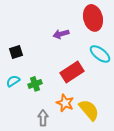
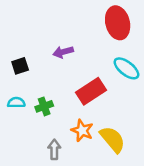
purple arrow: (61, 34) -> (63, 52), moved
cyan semicircle: (13, 81) -> (16, 103), turned 32

